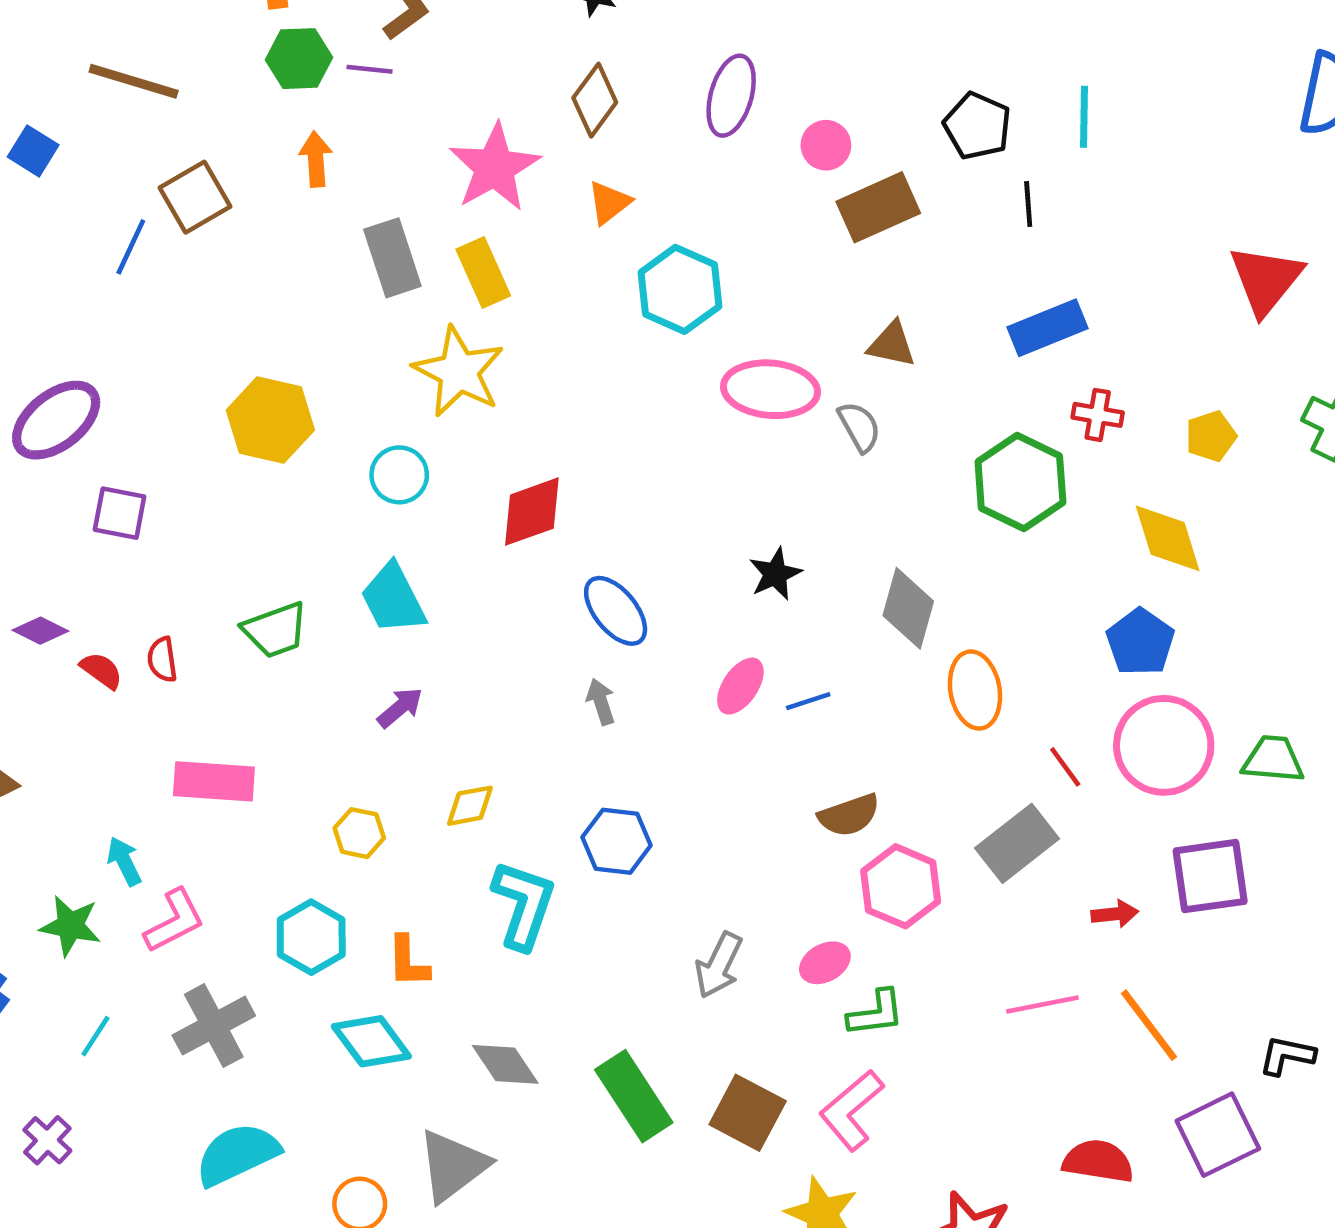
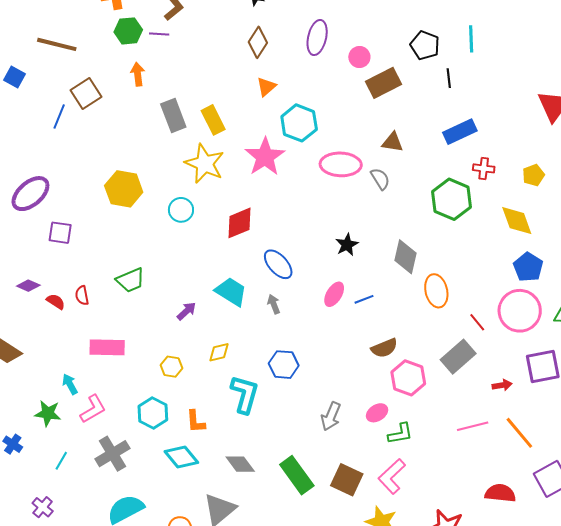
pink star: (495, 167) -> (265, 157), moved
cyan trapezoid: (393, 599) -> (231, 292), moved, turned 152
blue pentagon: (1140, 642) -> (528, 267), moved

